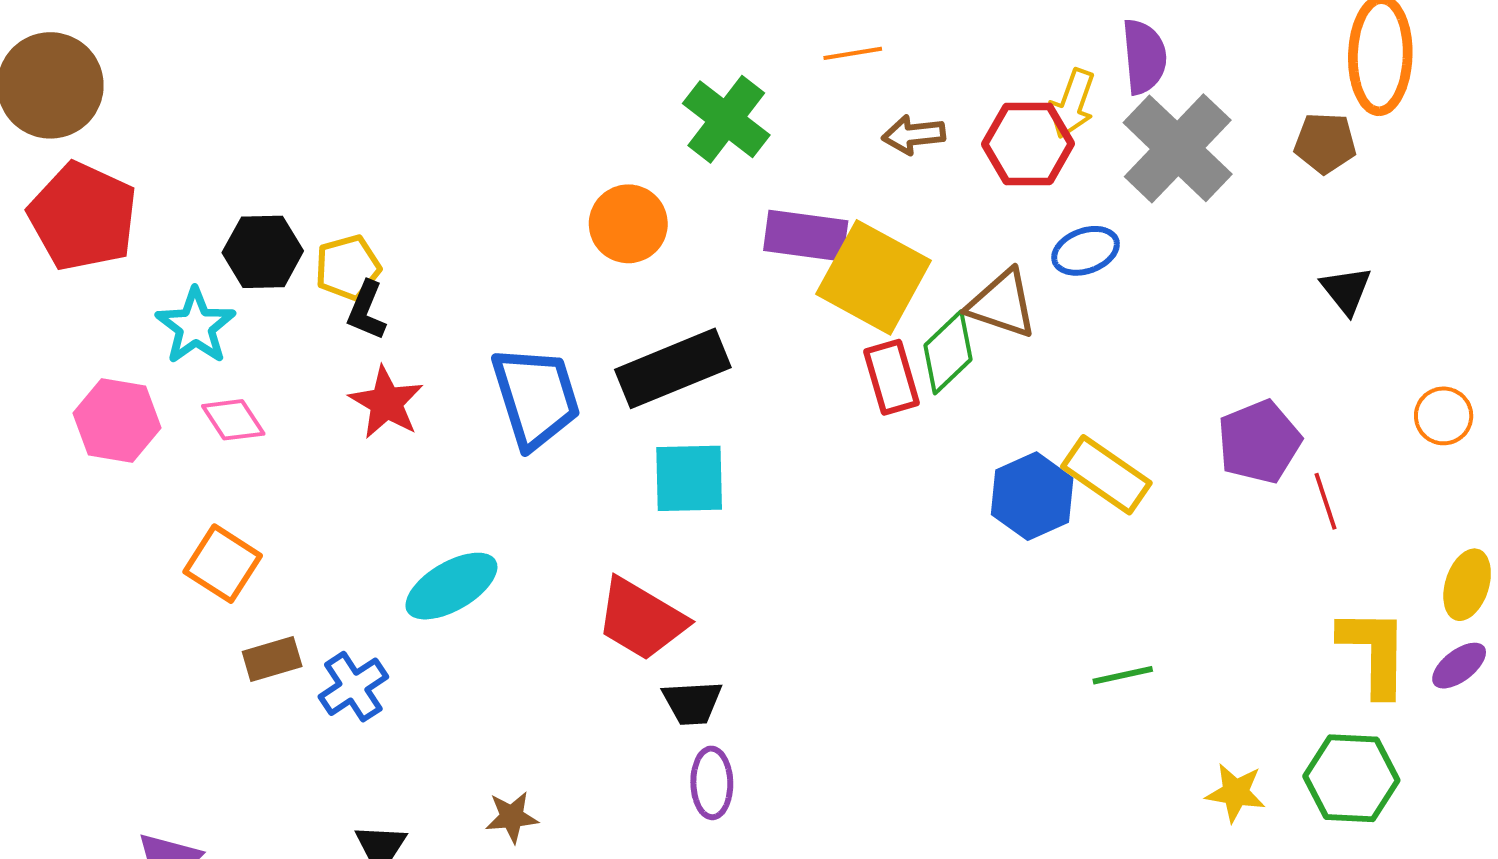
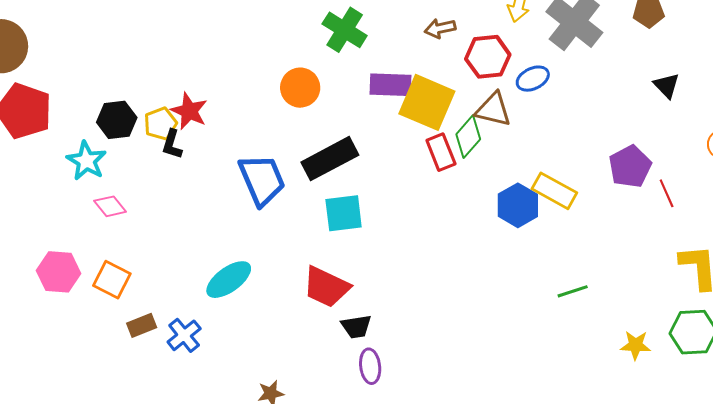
red hexagon: (1028, 144) -> (488, 57), moved
red star: (386, 403) -> (189, 111), moved
pink hexagon: (117, 420) -> (59, 272), moved

